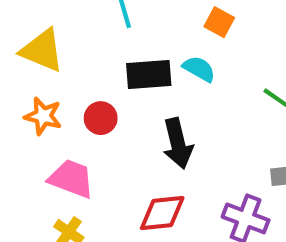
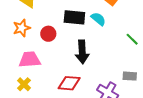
orange star: (43, 116) -> (22, 28), turned 30
pink trapezoid: (71, 179) -> (30, 60), turned -35

